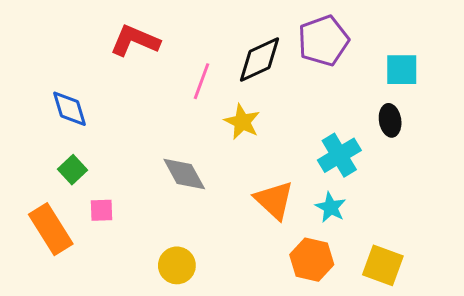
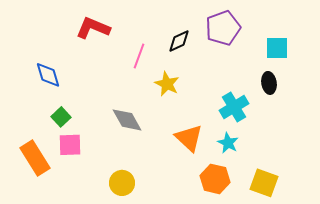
black diamond: (260, 59) -> (179, 41), size x0.7
green square: (72, 170) -> (61, 117), moved
pink square: (101, 210) -> (70, 145), size x1.4

